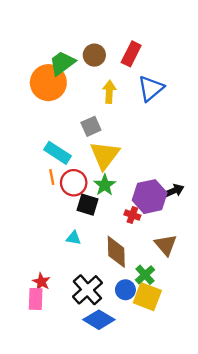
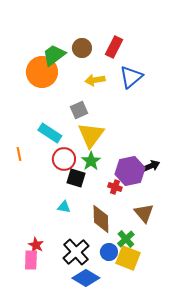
yellow arrow: (109, 92) -> (95, 80), turned -102
orange line: (52, 177) -> (19, 154), moved

